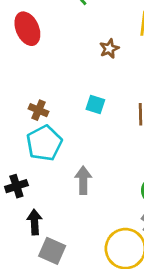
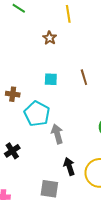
cyan pentagon: (44, 143) -> (37, 114), moved
black arrow: (35, 222) -> (69, 166), moved

